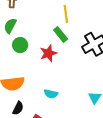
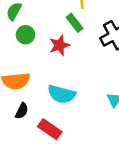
cyan semicircle: (51, 94) -> (62, 94), size x1.6

